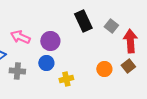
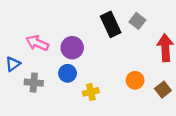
gray square: (111, 26) -> (137, 21), moved
brown square: (128, 66) -> (163, 90), moved

